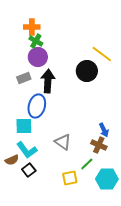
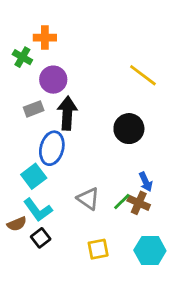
green cross: (36, 41) -> (22, 57), moved
black circle: (87, 71) -> (129, 129), moved
cyan square: (24, 126) -> (34, 176), turned -36
green line: (87, 164) -> (122, 201), moved

